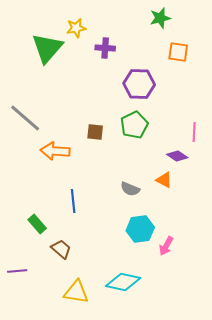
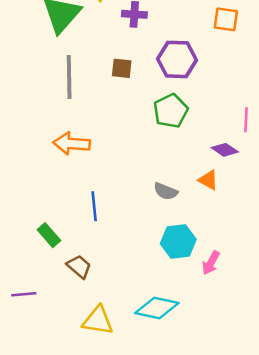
gray line: (25, 118) -> (69, 77), moved, turned 48
brown square: (95, 132) -> (122, 68), moved

